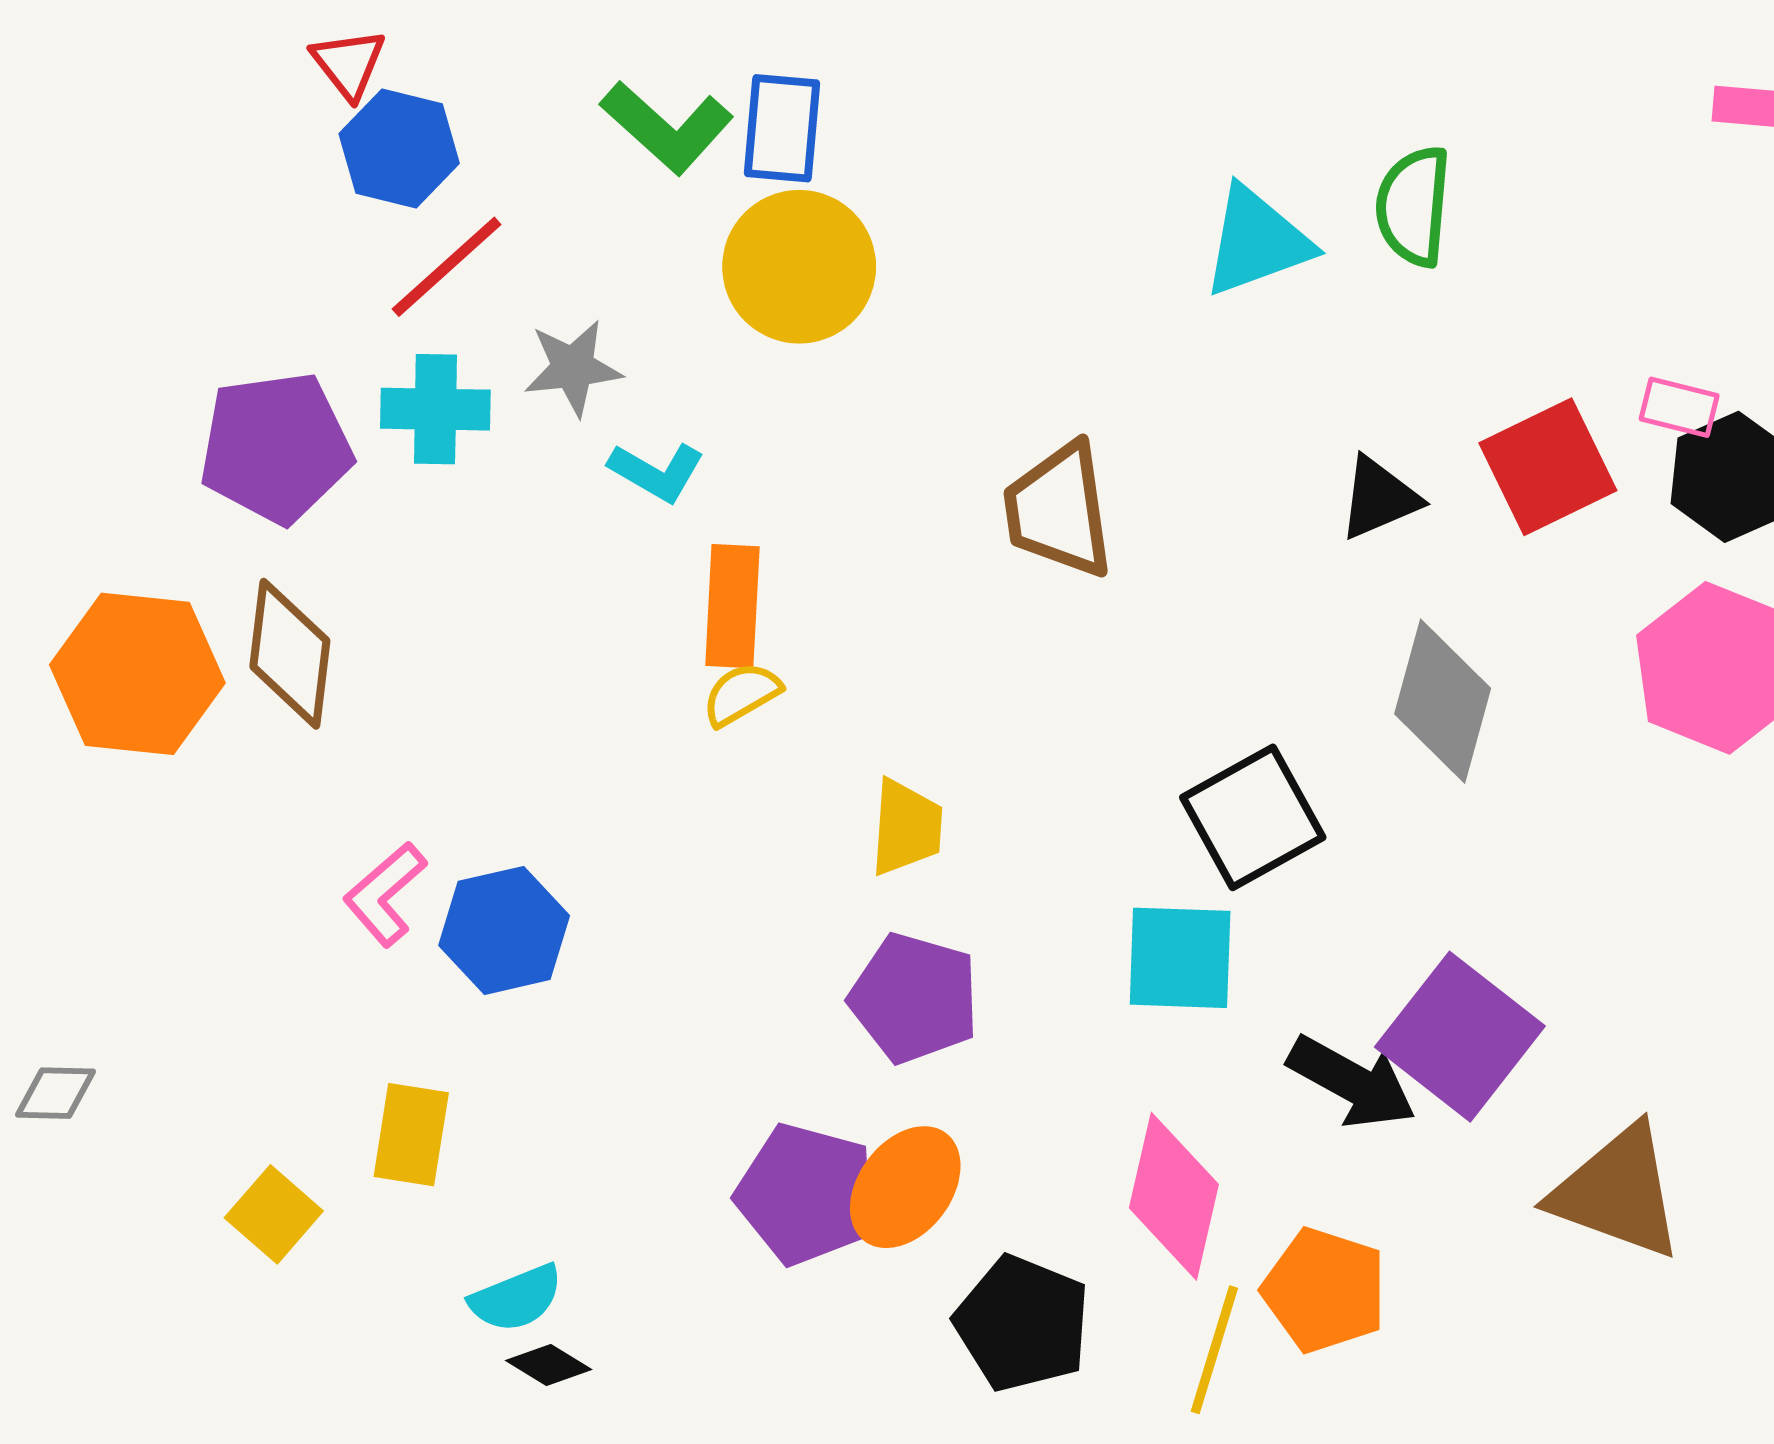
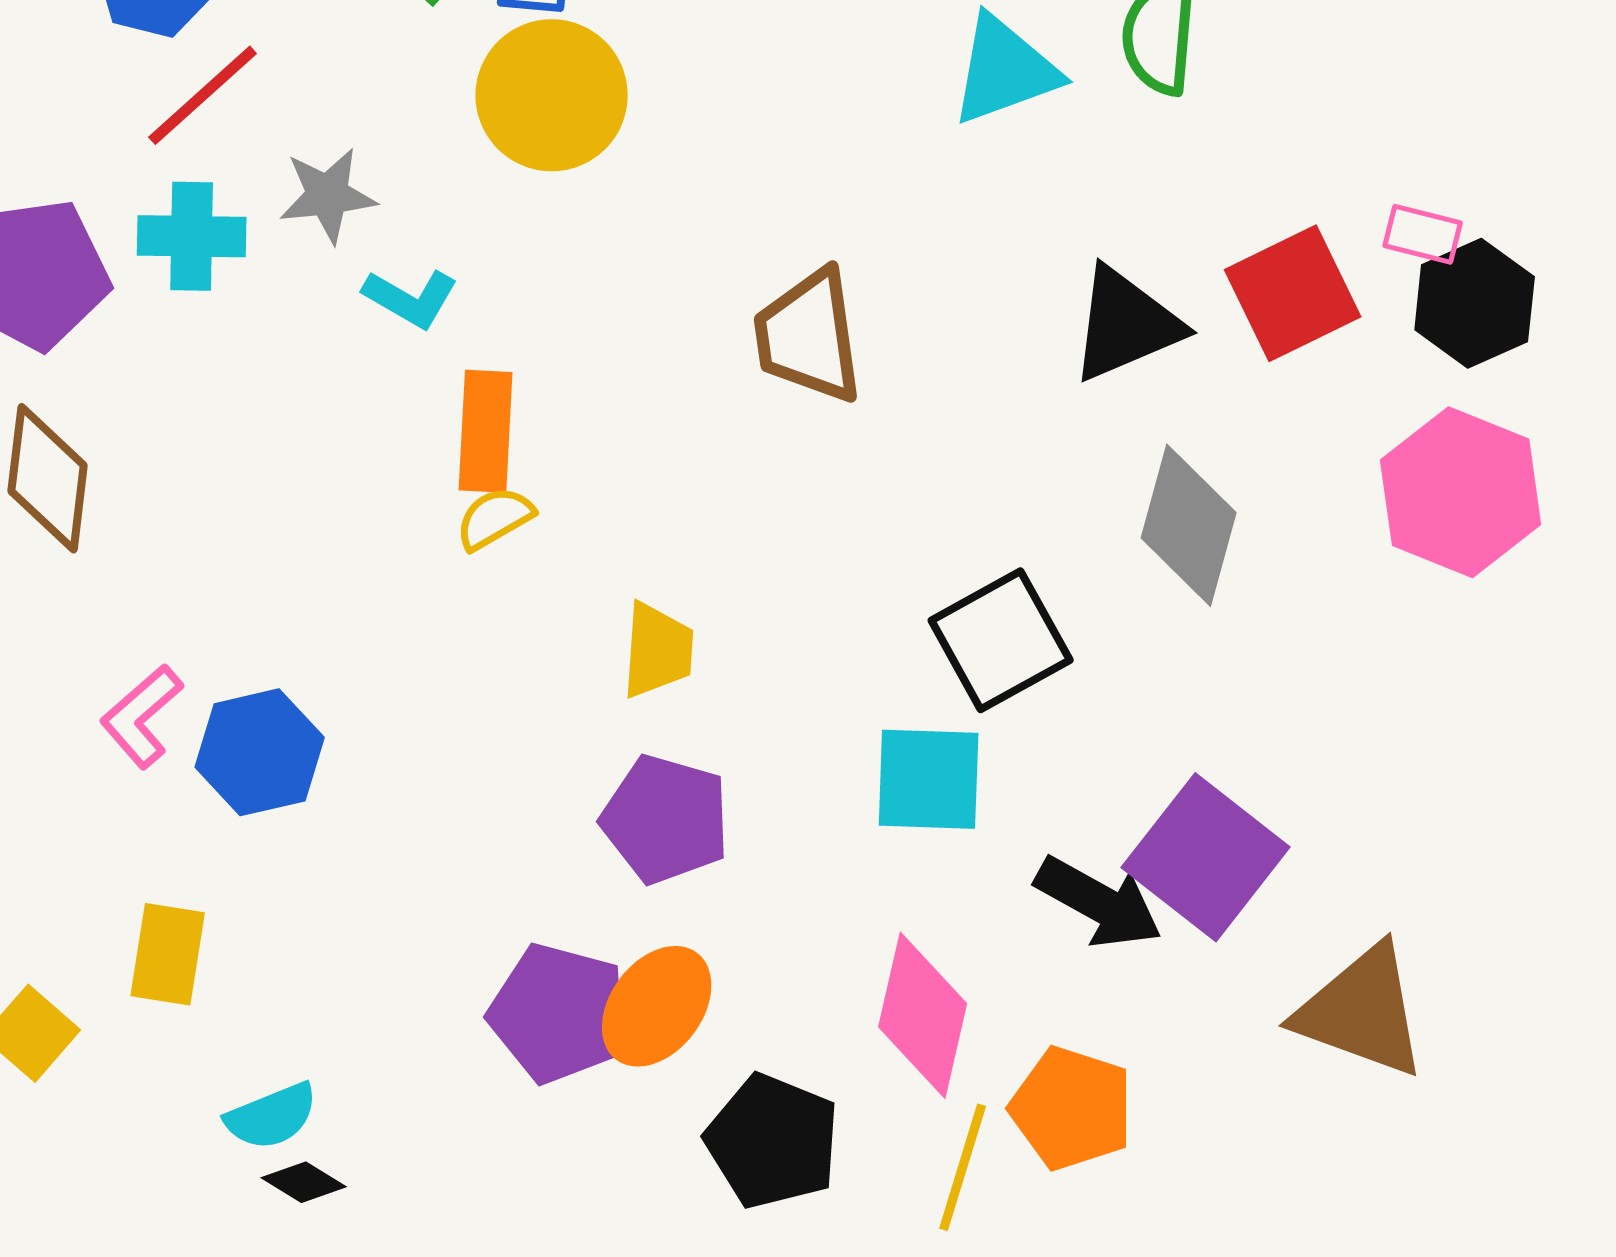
black triangle: (1379, 498) -> (1126, 324), size x1.4

